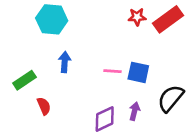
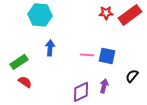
black semicircle: (171, 98) -> (132, 76), size x0.6
red semicircle: (44, 106) -> (25, 82), moved, turned -32

